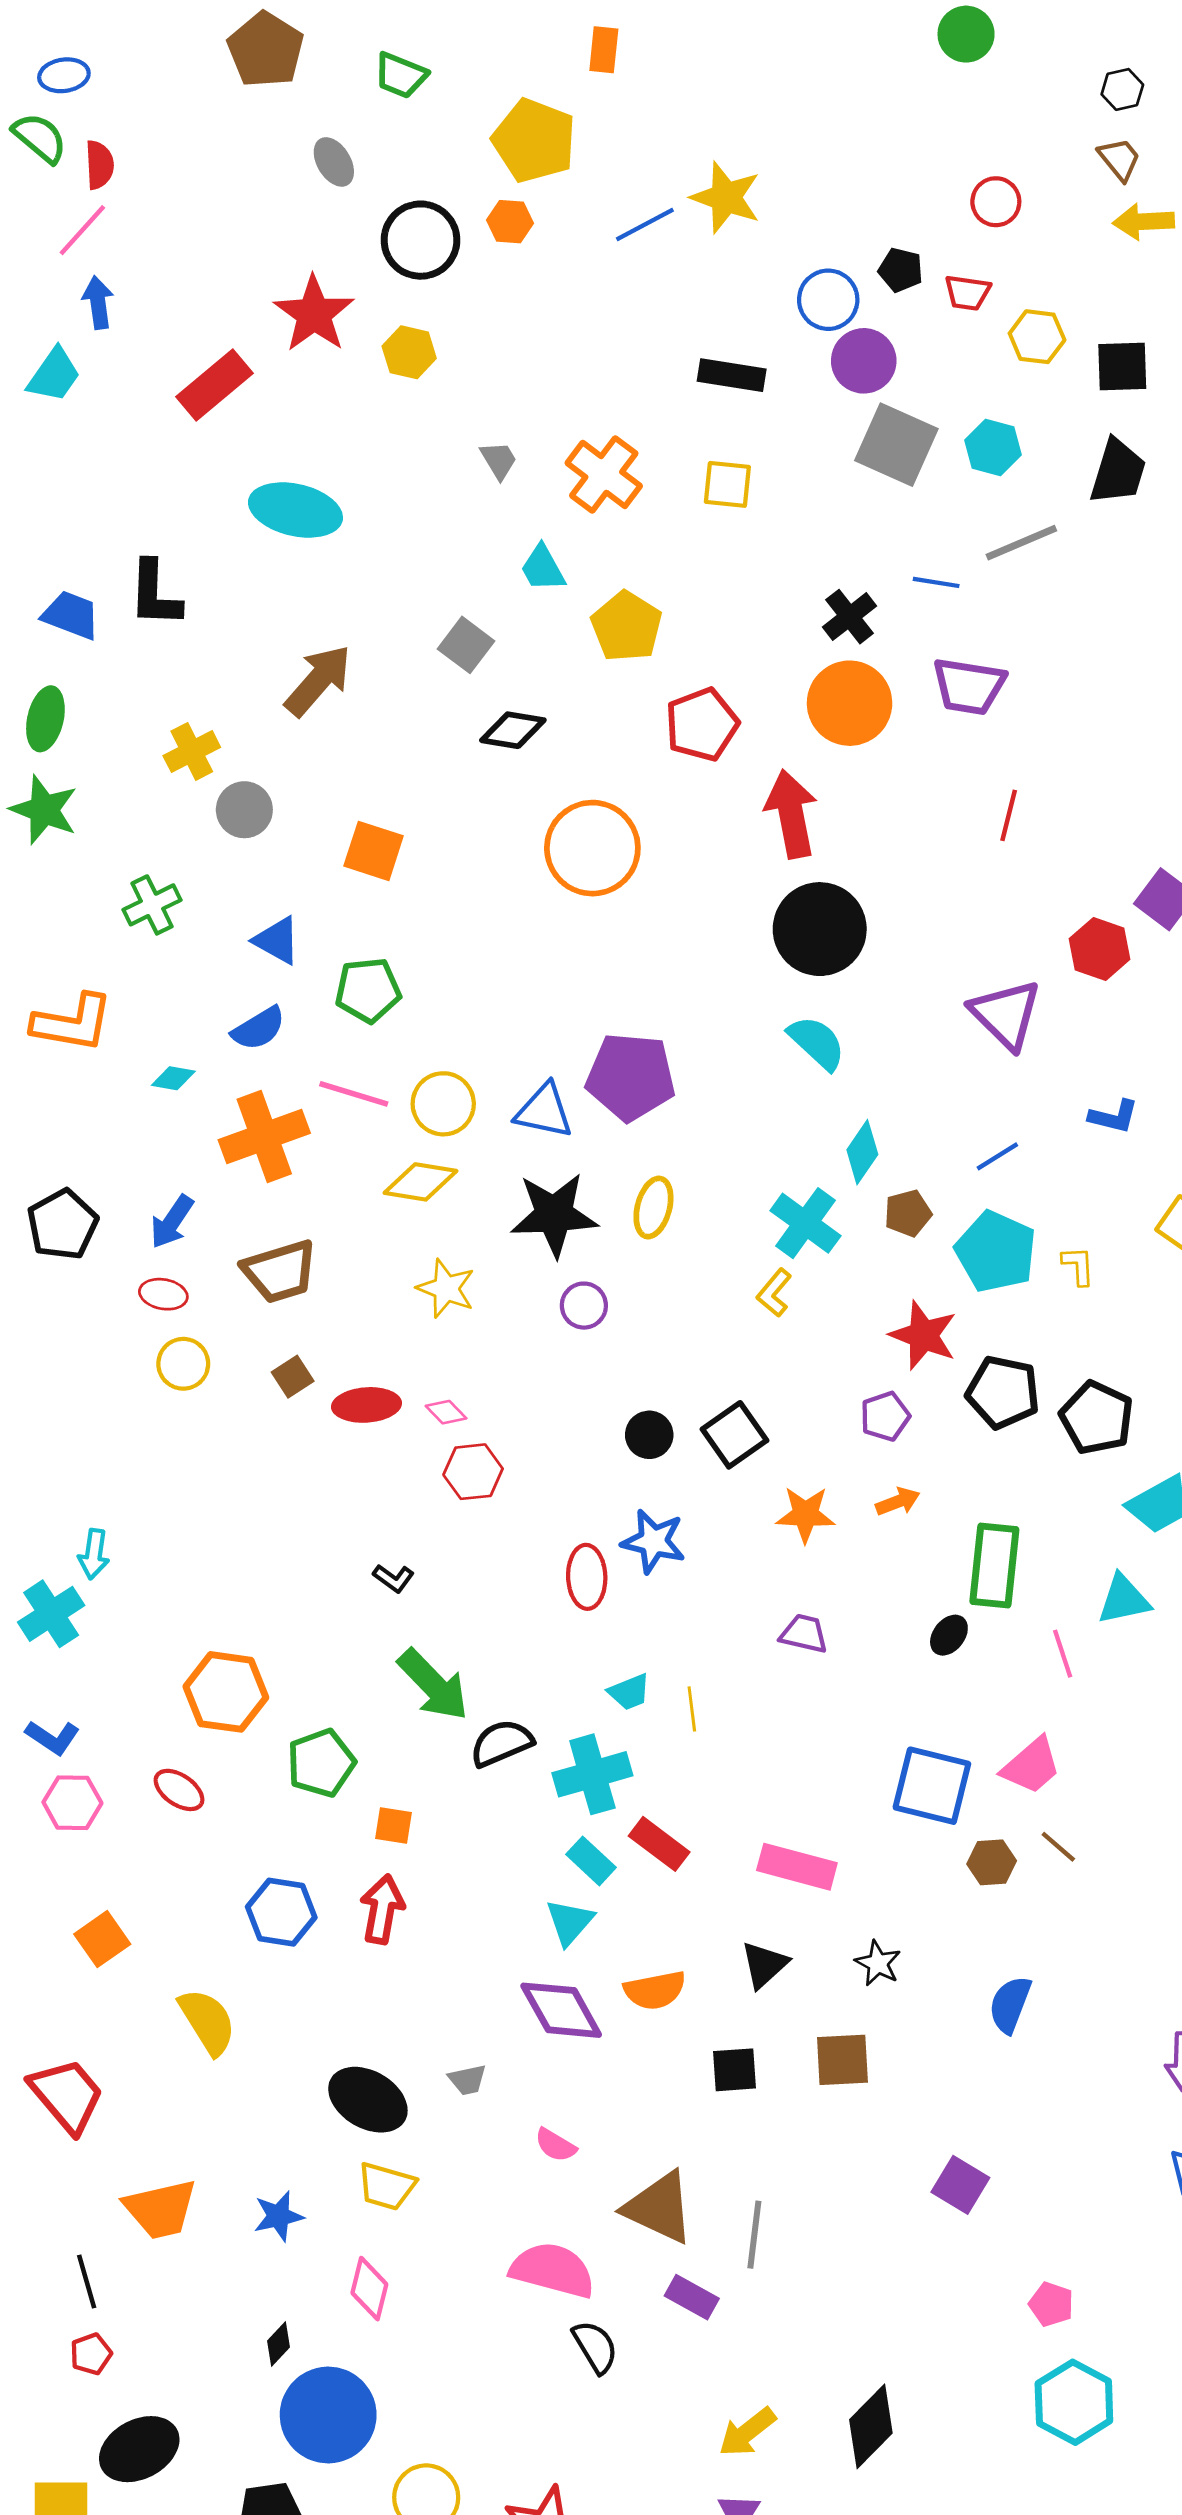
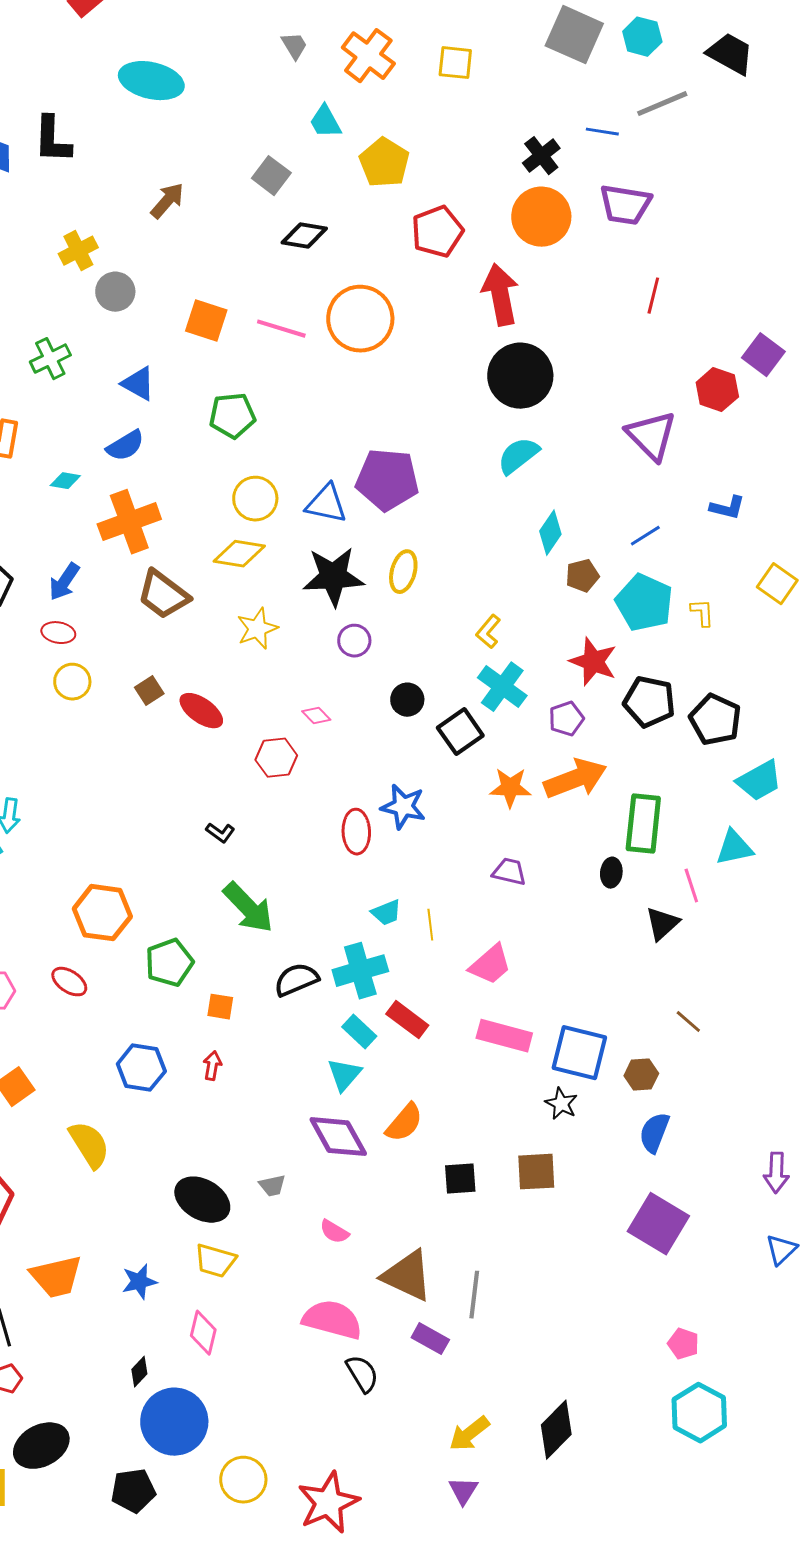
black trapezoid: (1118, 472) -> (730, 54), turned -78
brown arrow: (318, 680) -> (167, 201), size x0.7
green pentagon: (368, 990) -> (232, 416), moved
cyan semicircle: (817, 1043) -> (518, 456), turned -81
pink line: (354, 1094) -> (281, 329), moved
cyan cross: (805, 1223) -> (502, 687), moved
brown trapezoid: (280, 1271) -> (163, 595), moved, turned 54
yellow star: (446, 1288) -> (257, 629), turned 30
red ellipse: (367, 1405) -> (201, 711), turned 39
pink diamond: (446, 1412) -> (316, 716), moved
black circle: (649, 1435) -> (407, 700), moved
orange arrow: (898, 1502) -> (575, 779), size x2.0
black ellipse: (949, 1635) -> (611, 873), turned -32
black semicircle: (501, 1743) -> (296, 980), moved
pink trapezoid: (1031, 1766) -> (490, 965), moved
blue square: (932, 1786) -> (579, 1053), moved
brown hexagon: (992, 1862) -> (641, 1075), moved
red arrow: (382, 1909) -> (212, 1066), size x0.6
black triangle: (764, 1965) -> (662, 924), moved
orange semicircle: (655, 1990) -> (404, 1123), turned -39
purple square: (960, 2185) -> (658, 1224), moved, size x1.5

